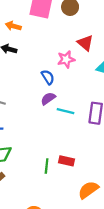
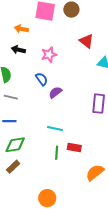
pink star: (66, 59) -> (49, 55), moved
blue semicircle: (48, 77) -> (42, 79), moved
cyan line: (66, 111) -> (55, 129), moved

